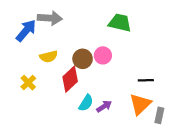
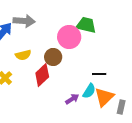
pink circle: (103, 55) -> (69, 37), moved, size x1.5
black line: (146, 80) -> (99, 74), moved
cyan semicircle: (86, 103) -> (89, 91), moved

